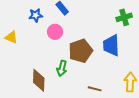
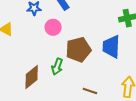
brown diamond: (39, 80) -> (32, 77), turned 45

